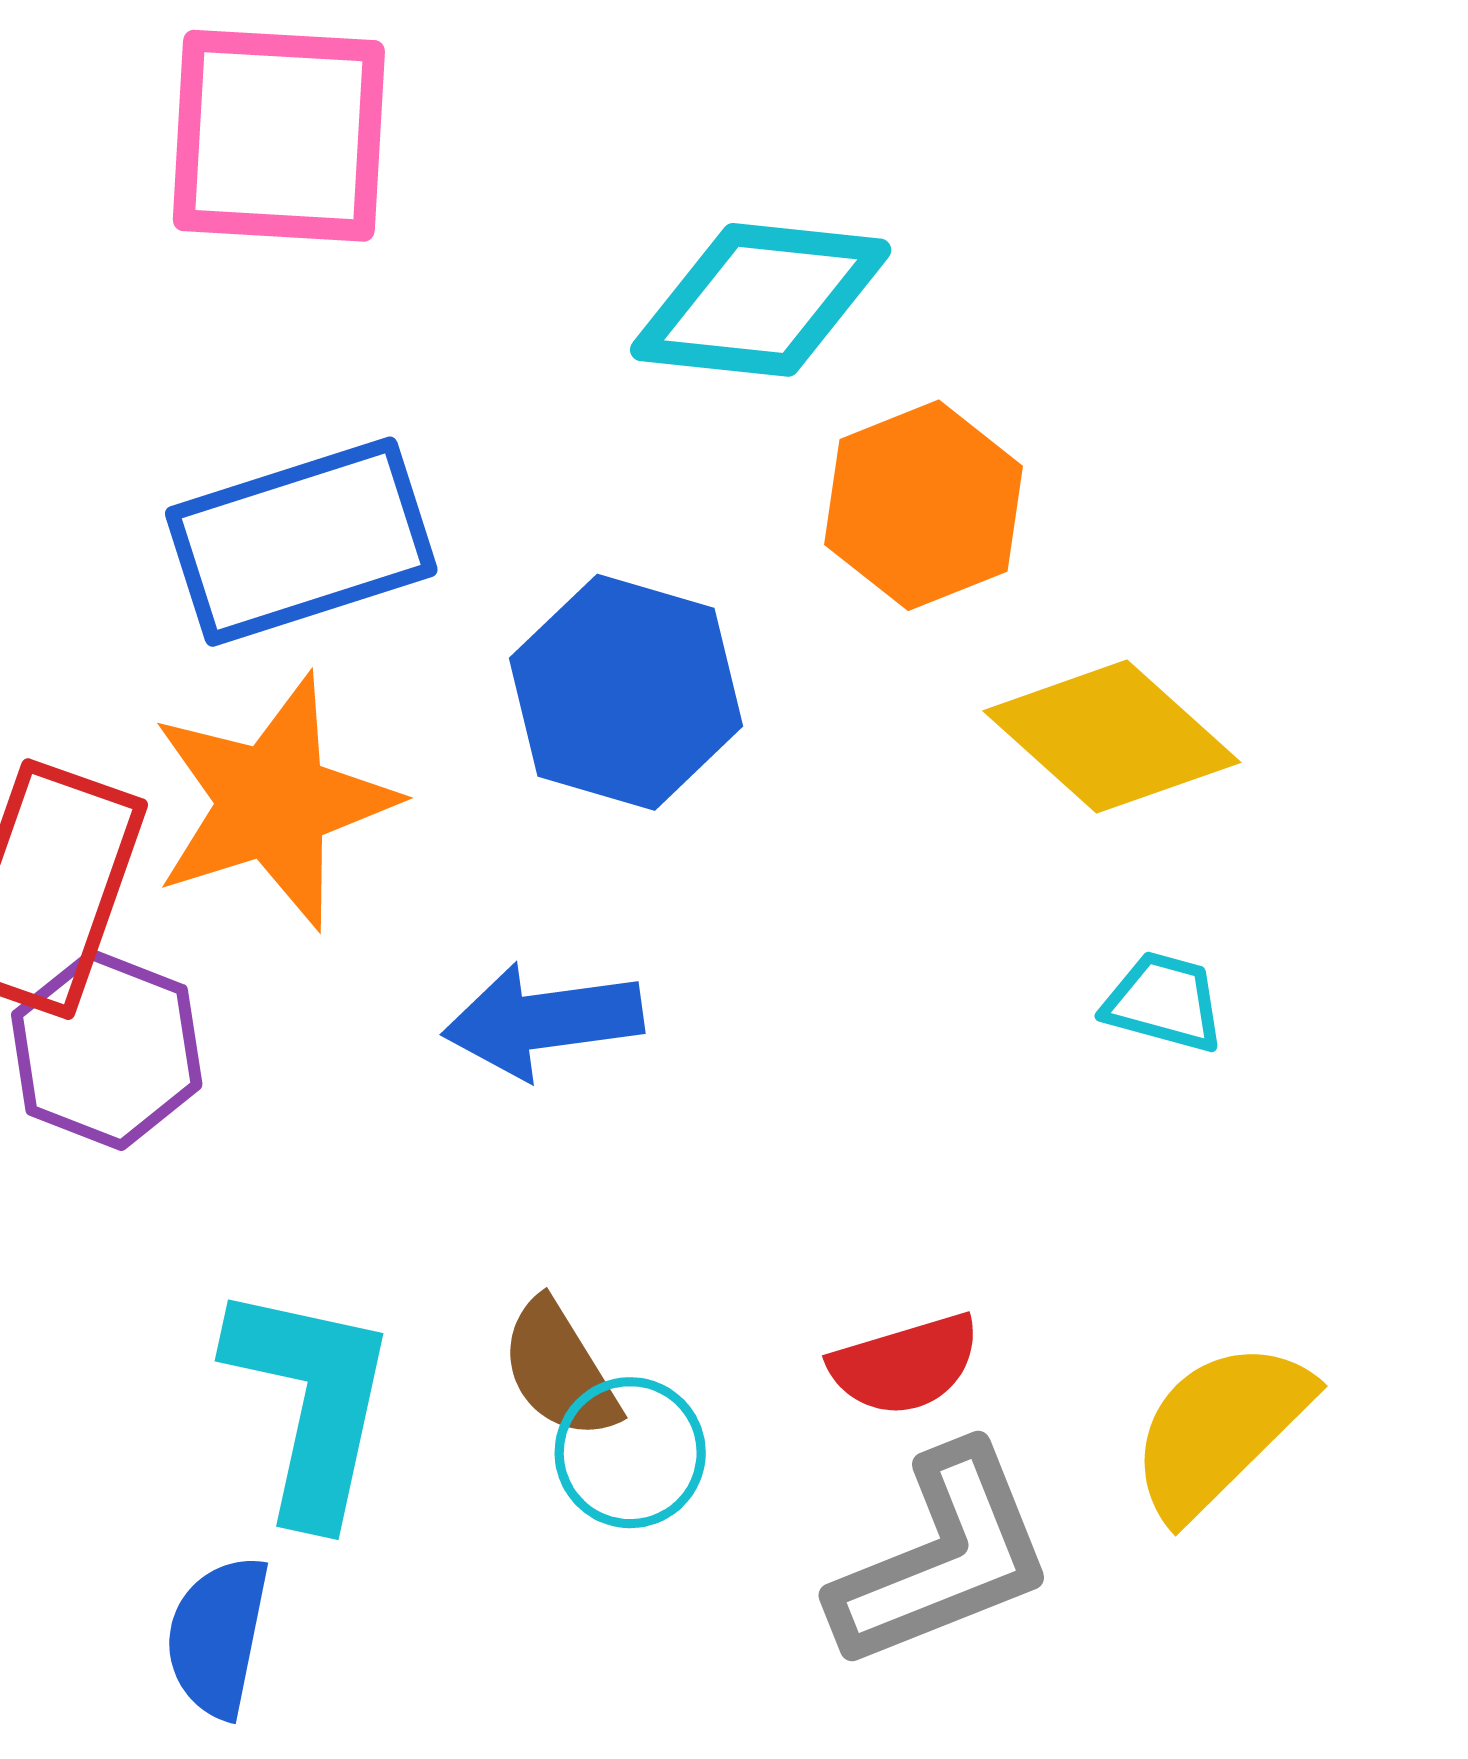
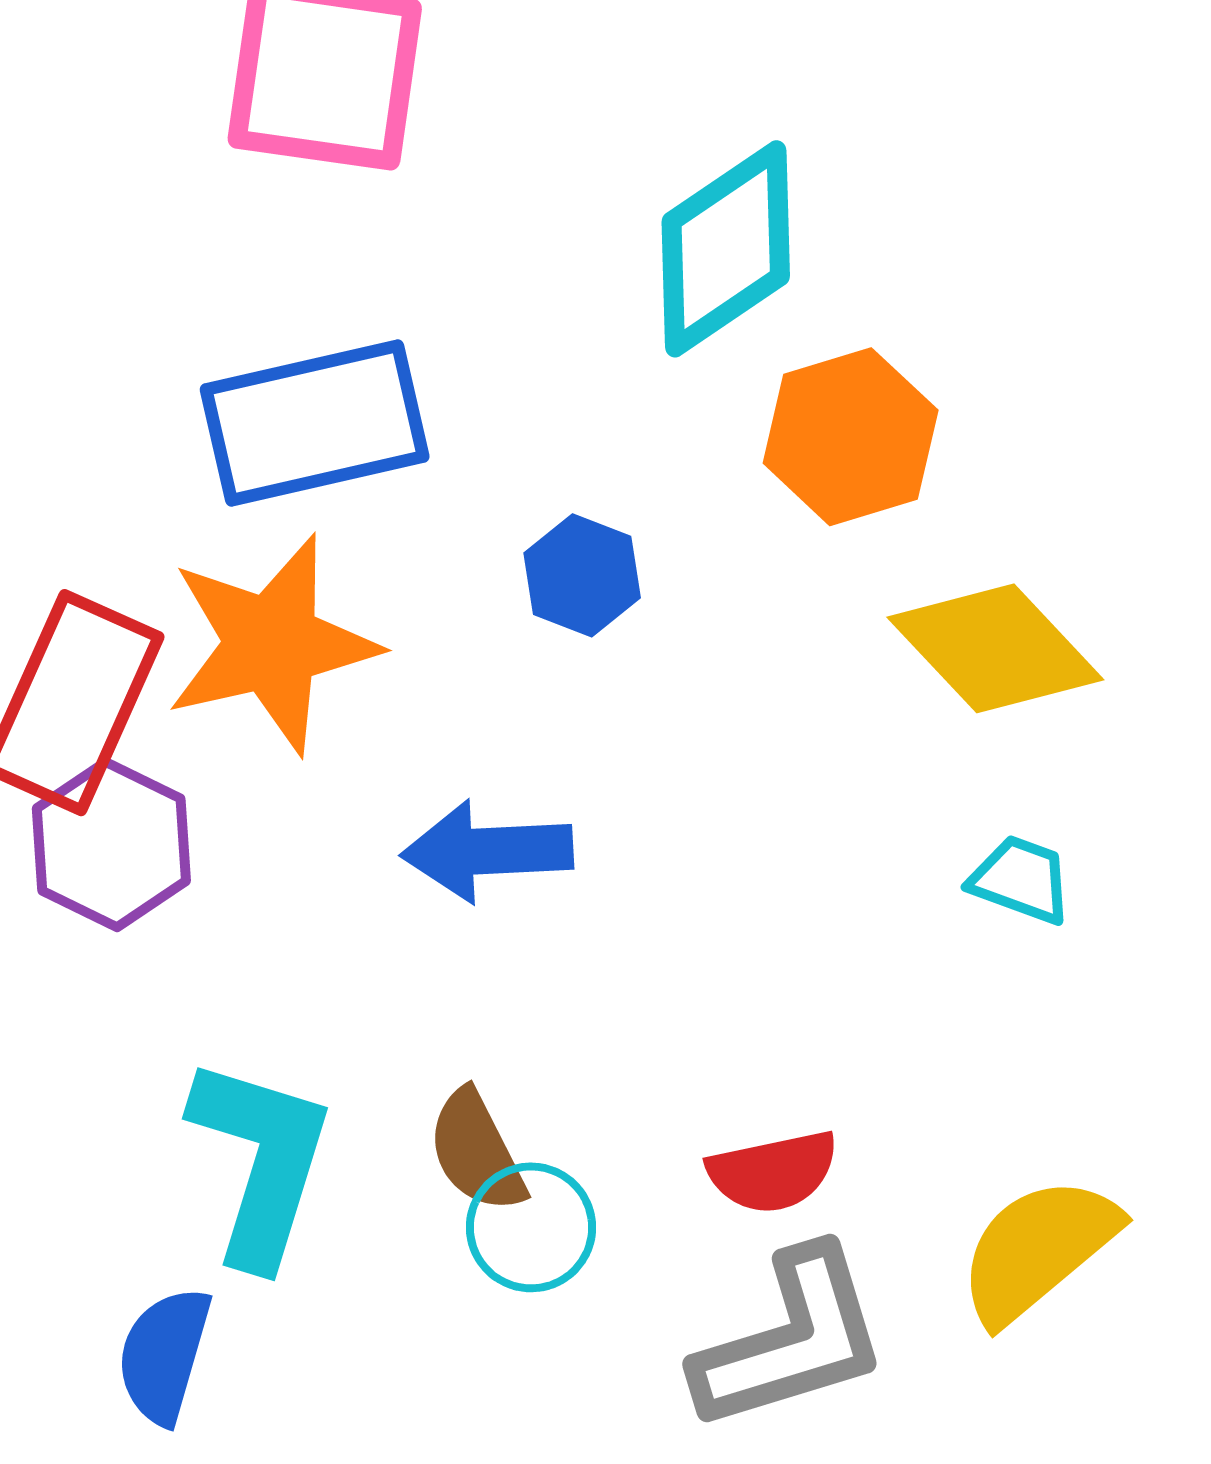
cyan diamond: (761, 300) -> (726, 249), turned -45
blue hexagon: (626, 692) -> (582, 575), size x0.6

